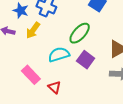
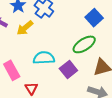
green ellipse: (80, 33) -> (84, 44), moved

